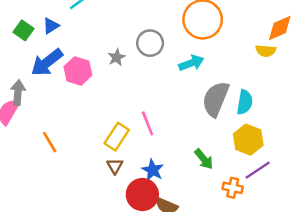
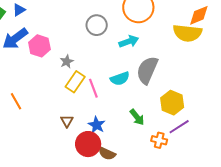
yellow semicircle: (266, 51) -> (187, 33), size x1.8
gray star: (117, 57) -> (67, 62), moved
cyan semicircle: (245, 102) -> (120, 79), moved, turned 60
yellow rectangle: (117, 137) -> (75, 82), moved

